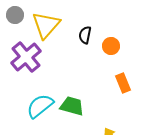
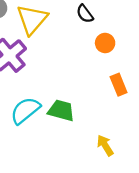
black semicircle: (85, 35) -> (85, 14), moved, turned -48

